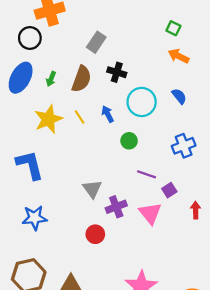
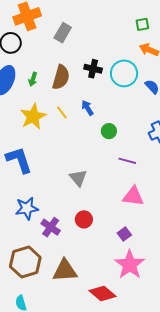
green square: (173, 28) -> (142, 24), turned -32
gray rectangle: (96, 42) -> (63, 33), moved
cyan circle: (142, 102) -> (124, 73), moved
purple square: (169, 190) -> (124, 234), moved
purple cross: (116, 207) -> (51, 227), moved, turned -30
pink triangle: (150, 213) -> (133, 196), turned -40

